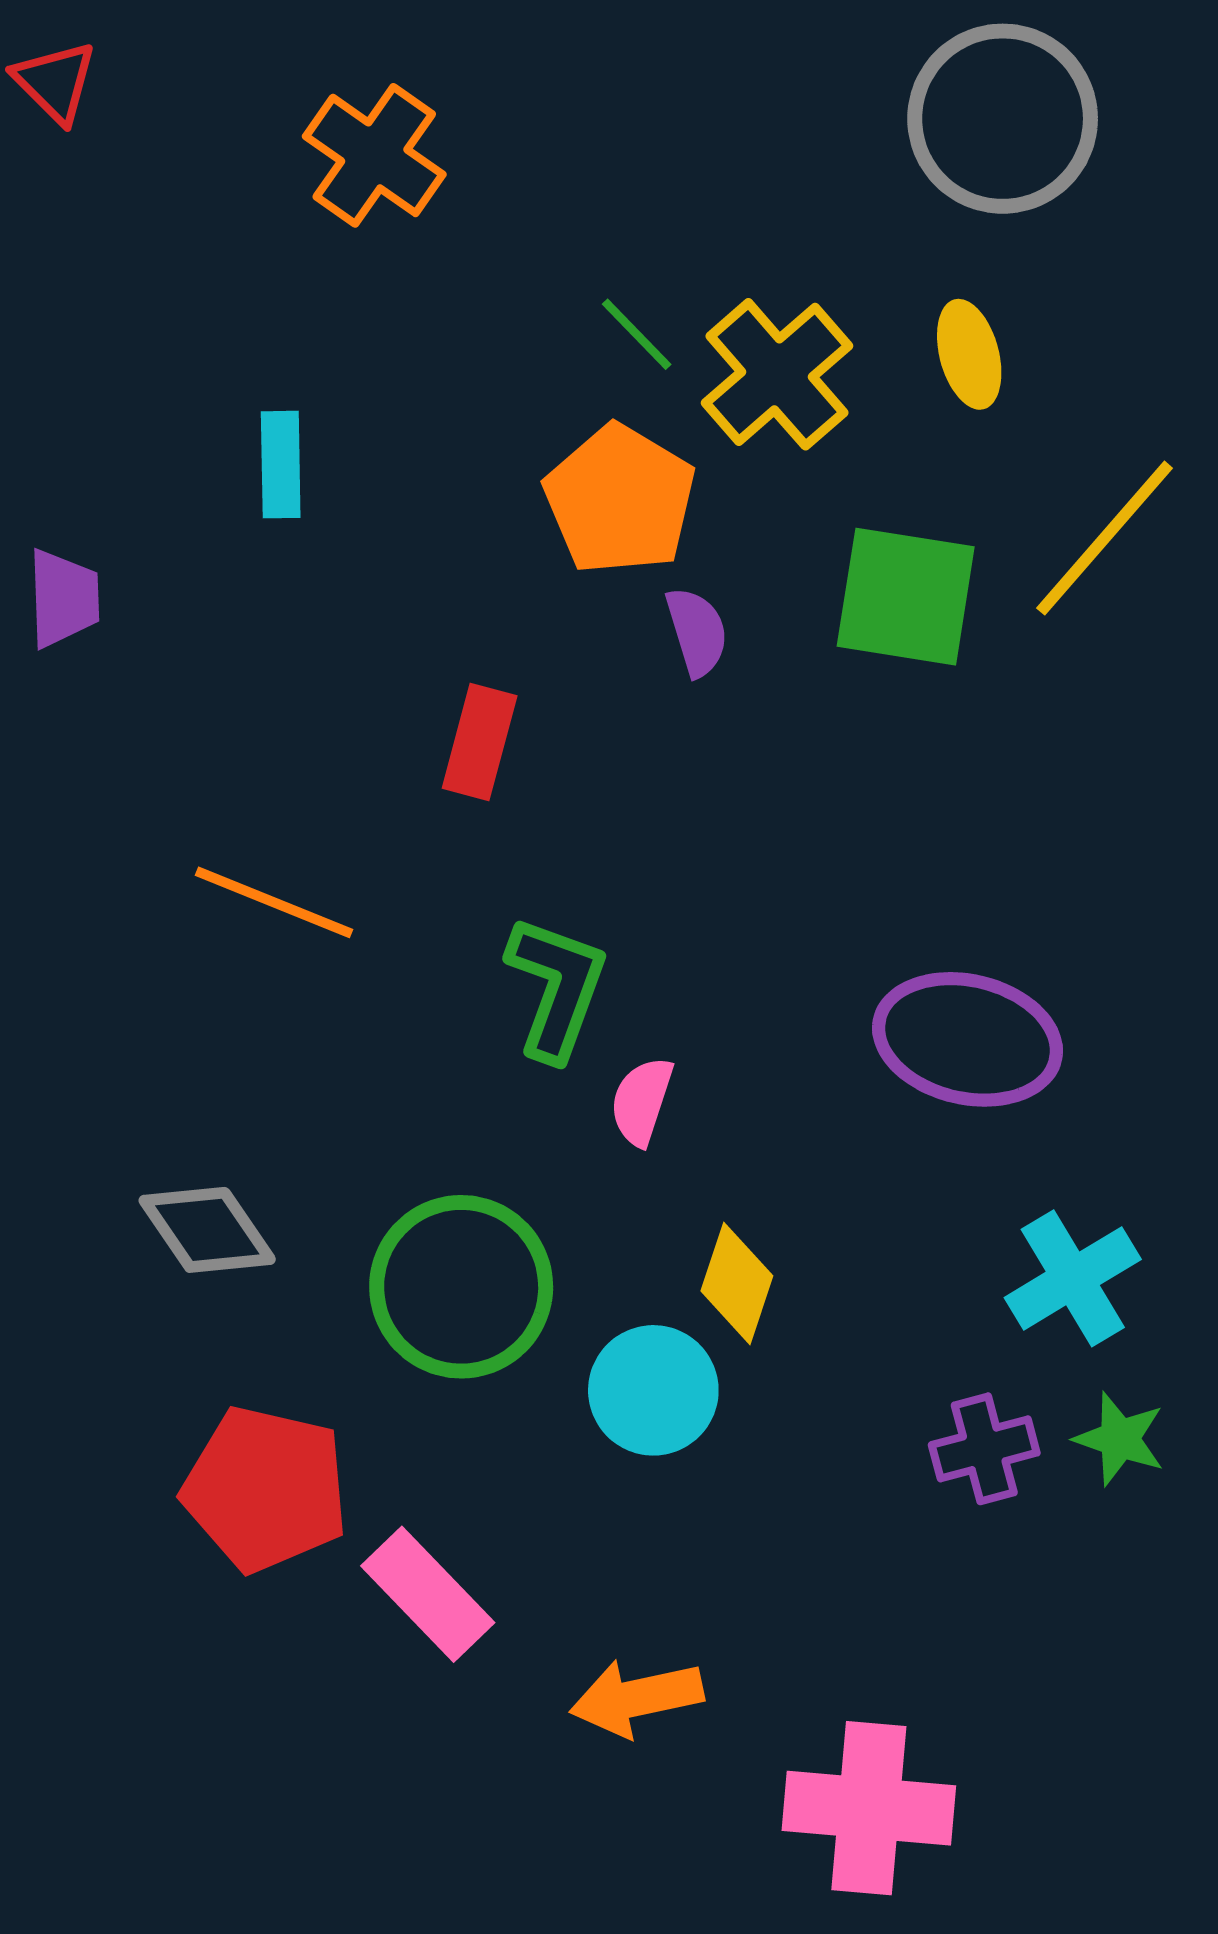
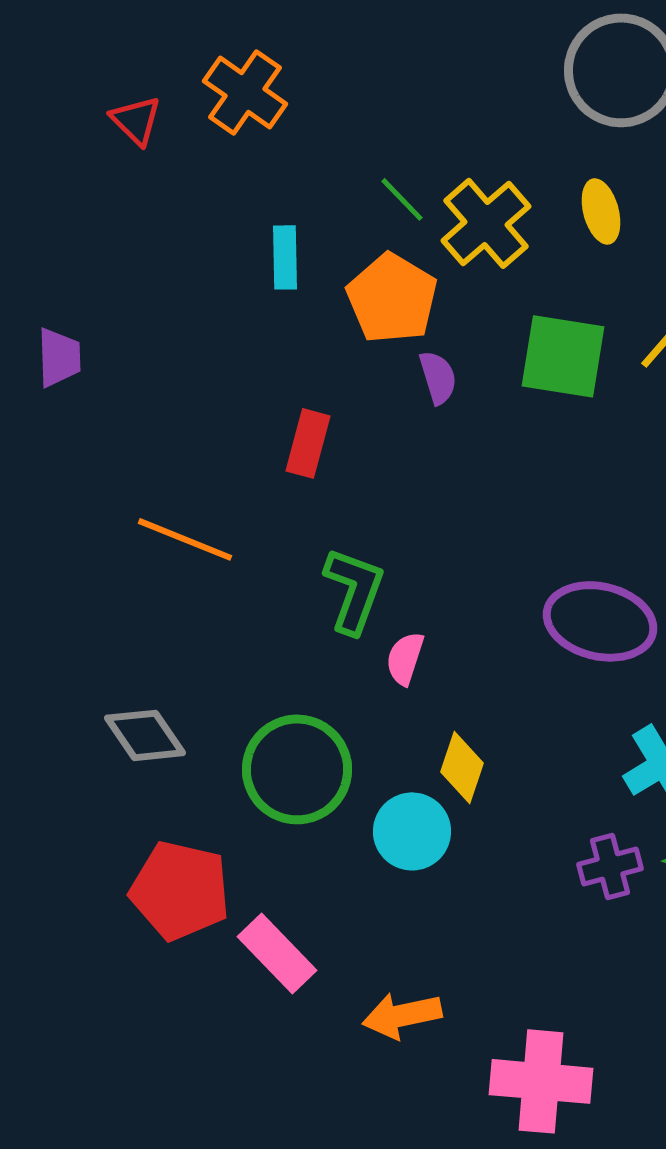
red triangle: (55, 82) -> (136, 120), moved
cyan rectangle: (281, 465) -> (285, 257), moved

